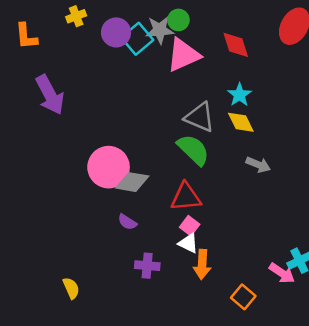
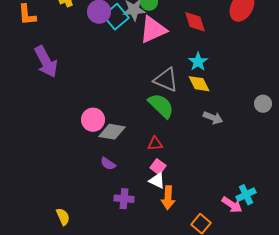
pink circle: (109, 167) -> (93, 120), size x0.7
red triangle: (186, 197) -> (155, 144), size x0.6

